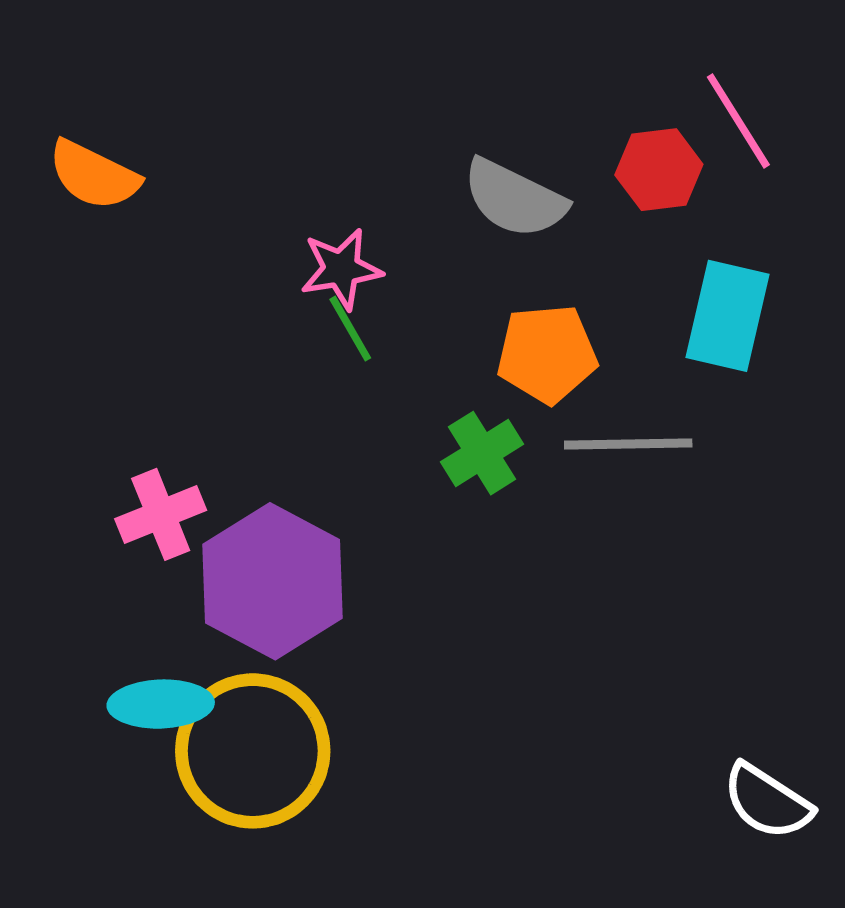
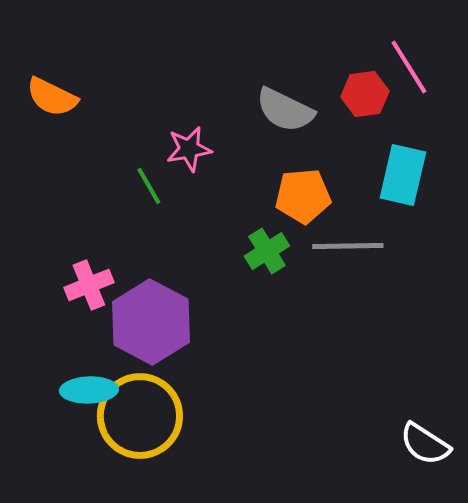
green line: (350, 329) -> (149, 186), moved

